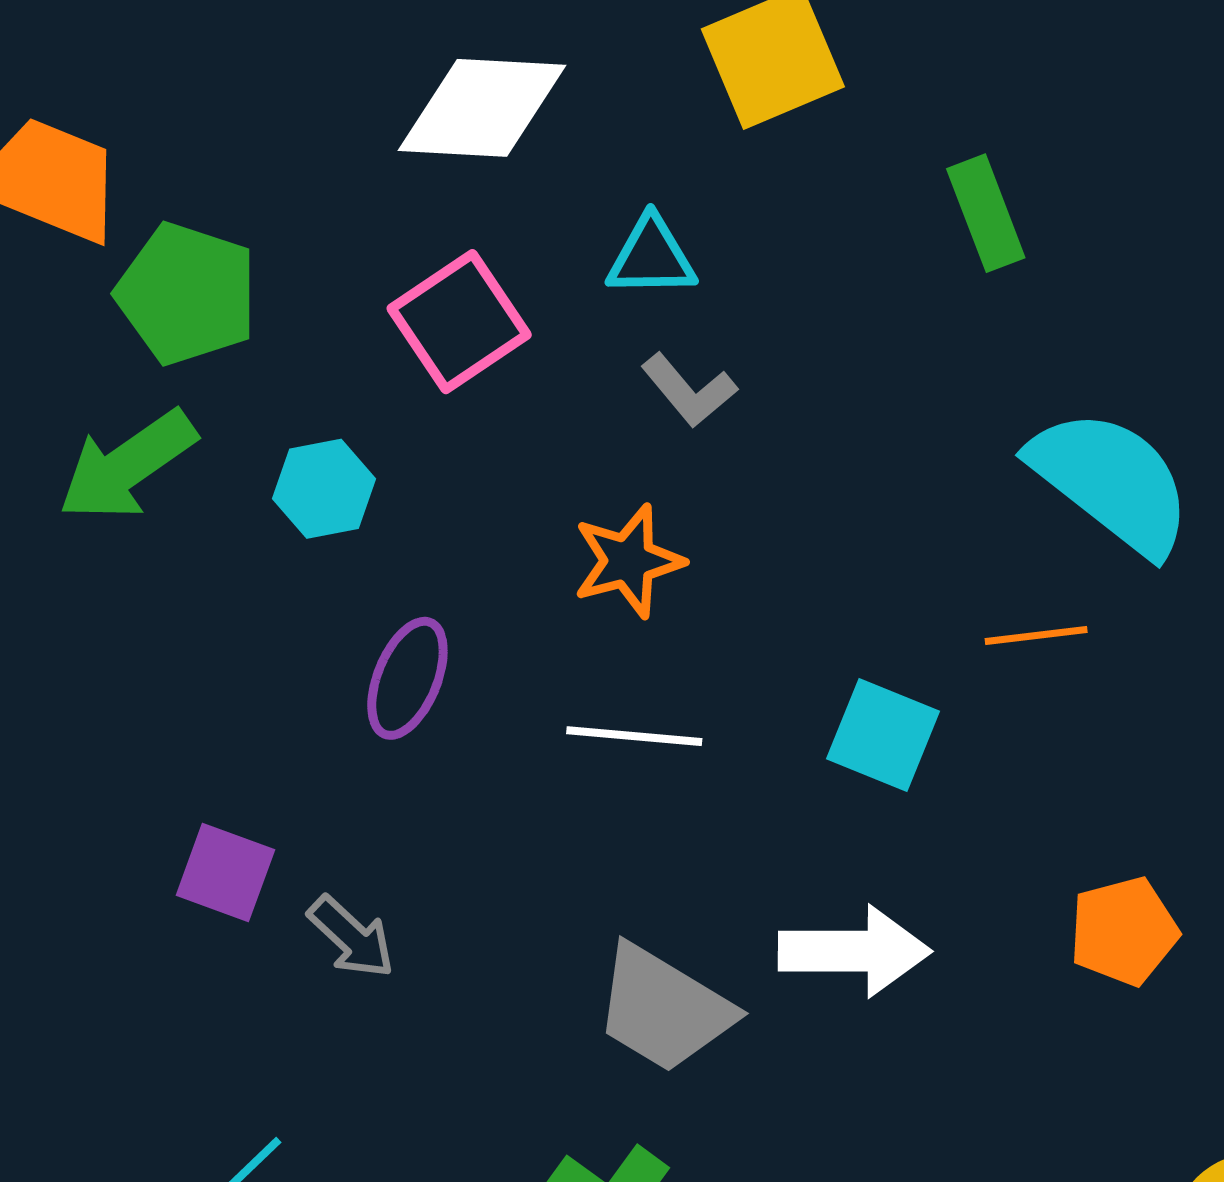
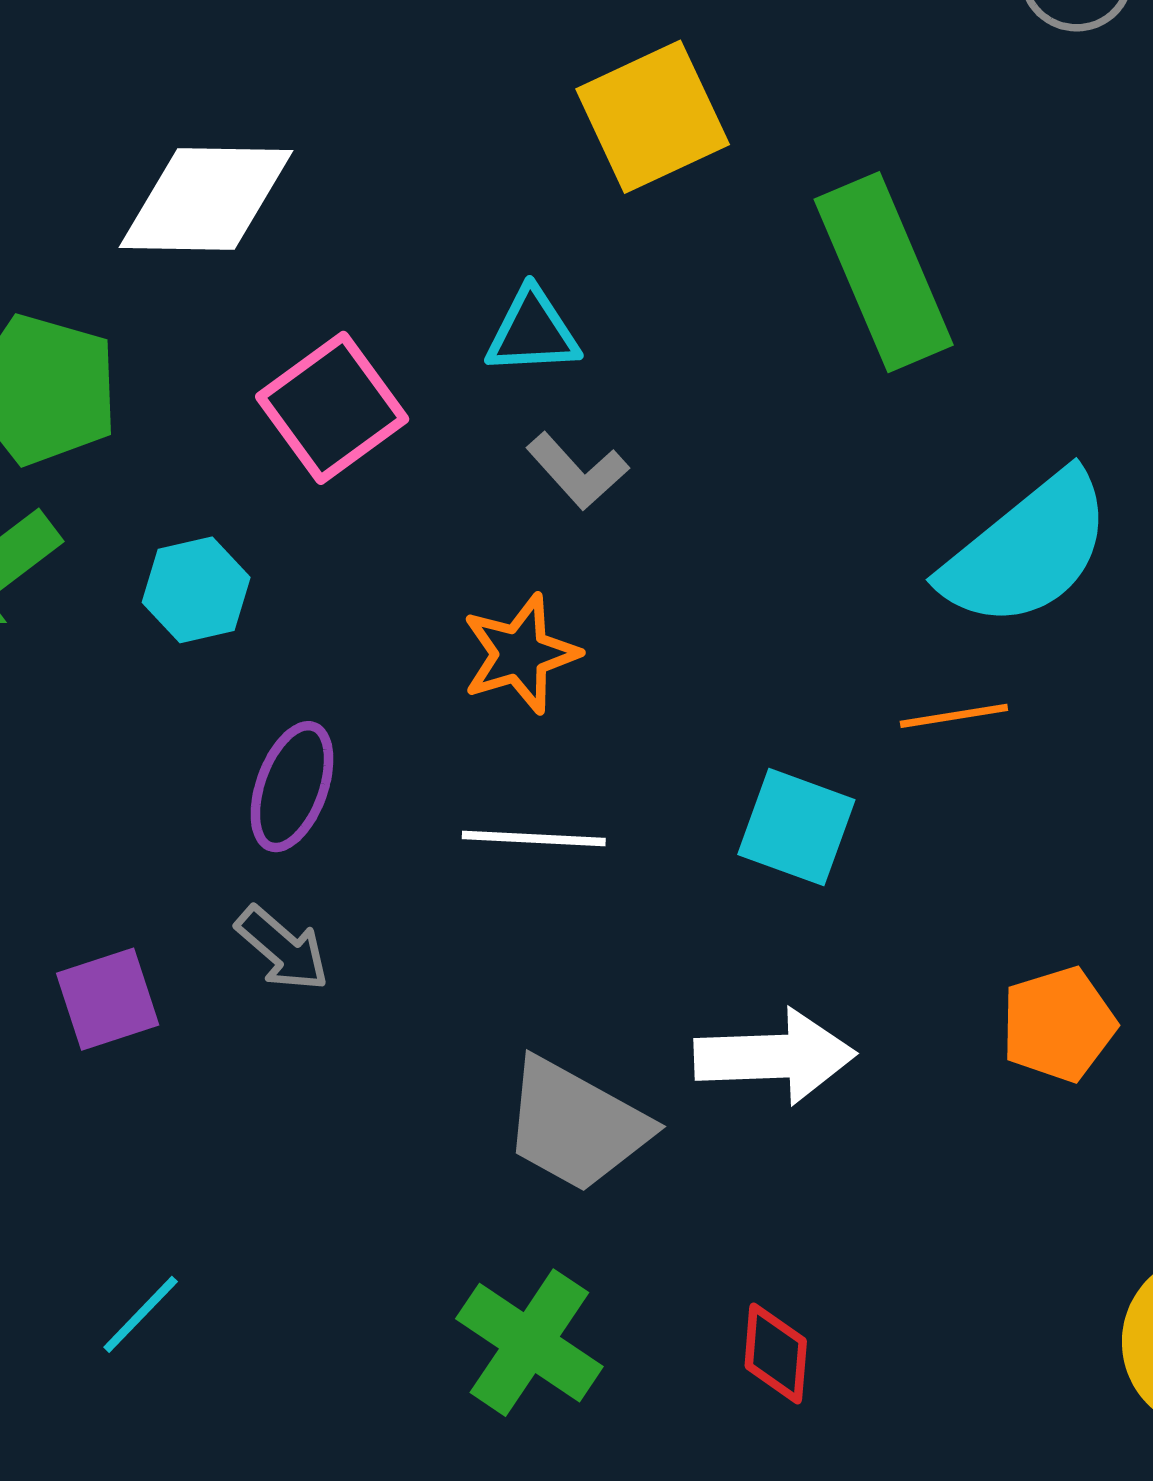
white diamond: (482, 108) -> (206, 199), moved
green rectangle: (986, 213) -> (884, 272), size x1.6
cyan semicircle: (1111, 481) -> (1027, 550), turned 105
purple square: (225, 873) -> (108, 999), turned -36
gray arrow: (351, 937) -> (282, 949), moved

